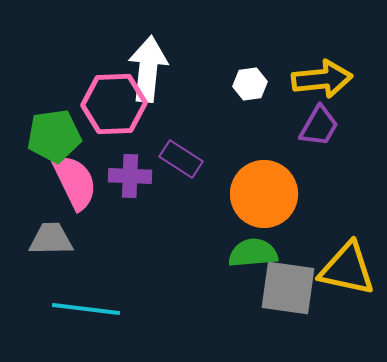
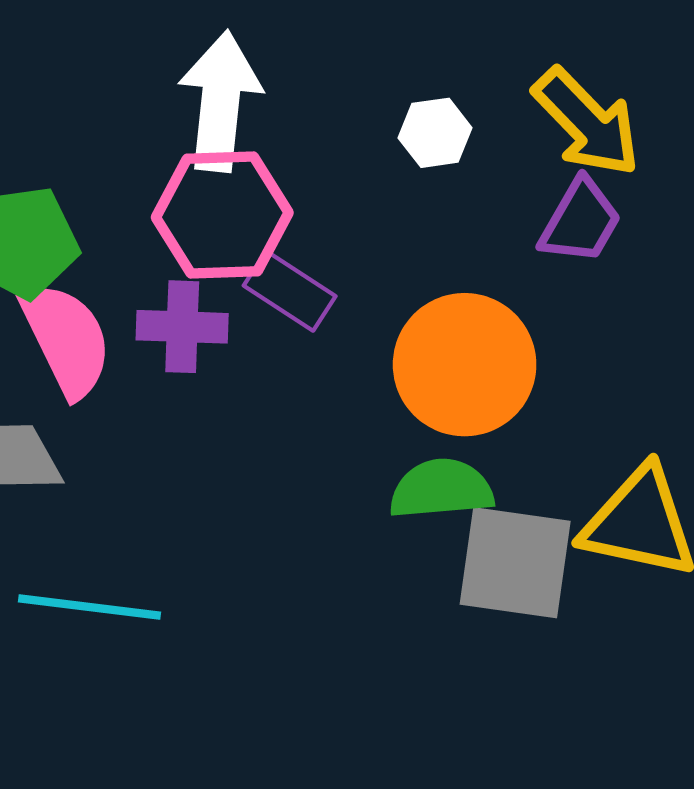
yellow arrow: (322, 79) -> (587, 122), turned 52
pink hexagon: (114, 104) -> (222, 215), moved

